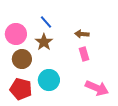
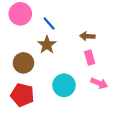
pink circle: (16, 34) -> (20, 14), moved
cyan circle: (49, 80) -> (64, 85), moved
pink arrow: (97, 88) -> (99, 83), moved, size x0.7

